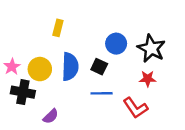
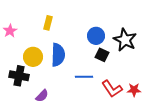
pink star: (12, 67) -> (10, 31), moved
black square: (99, 67) -> (102, 55), moved
red star: (148, 79) -> (134, 90), moved

